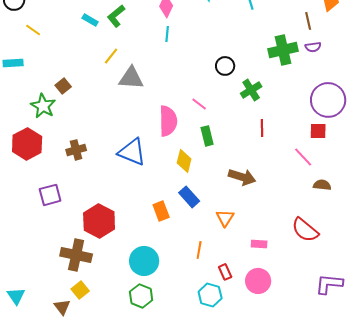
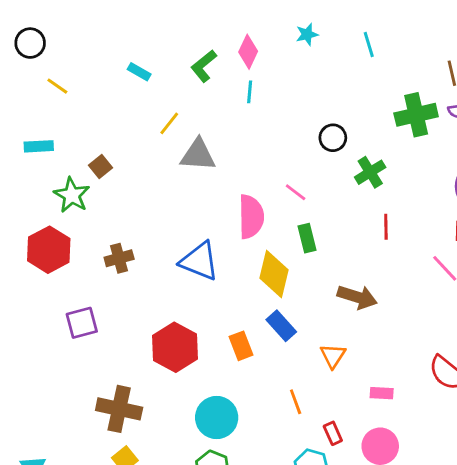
green L-shape: (116, 16) -> (204, 66), moved
cyan rectangle: (13, 63) -> (39, 146), moved
yellow diamond: (184, 161) -> (274, 274), size x1.4
red hexagon: (99, 221) -> (175, 347), moved
orange line: (199, 250) -> (296, 402), turned -30

